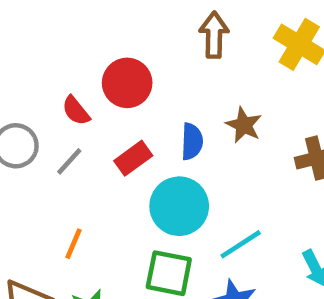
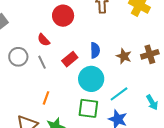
red circle: (127, 83) -> (63, 16), moved
brown star: (244, 125) -> (124, 56), moved
gray line: (69, 161) -> (42, 62), turned -64

